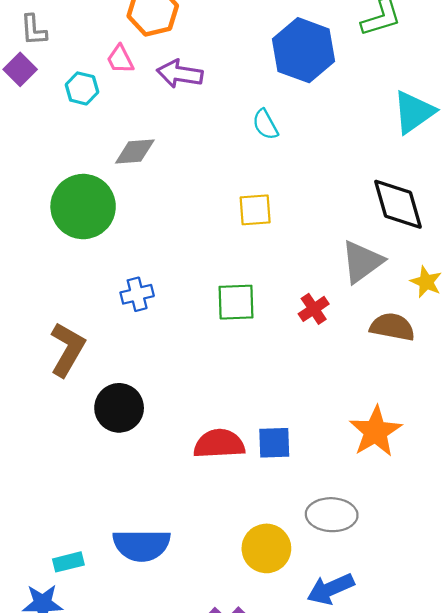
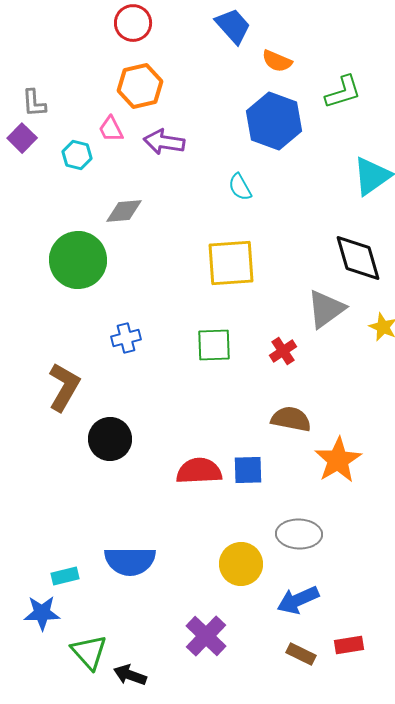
yellow square: (255, 210) -> (231, 263), size x1.6
brown semicircle: (392, 327) -> (291, 419), moved

